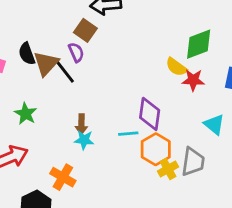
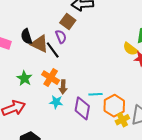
brown triangle: (46, 63) -> (40, 44), turned -48
purple diamond: (150, 114) -> (82, 108), moved
cyan star: (84, 140) -> (56, 102), moved
orange cross: (63, 177) -> (51, 78), moved

